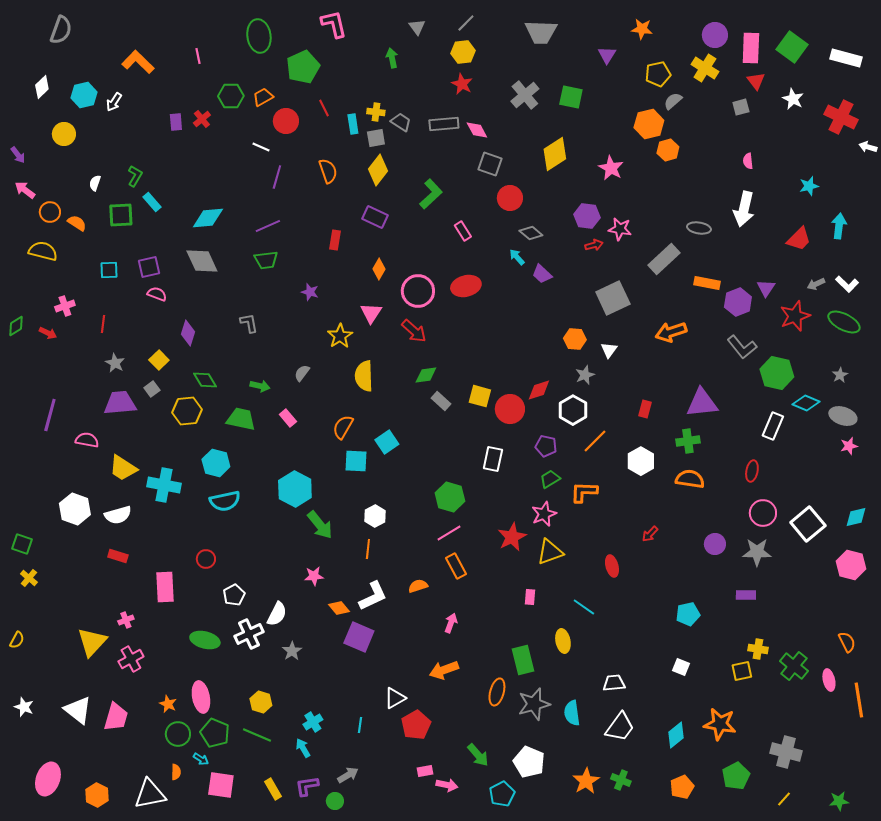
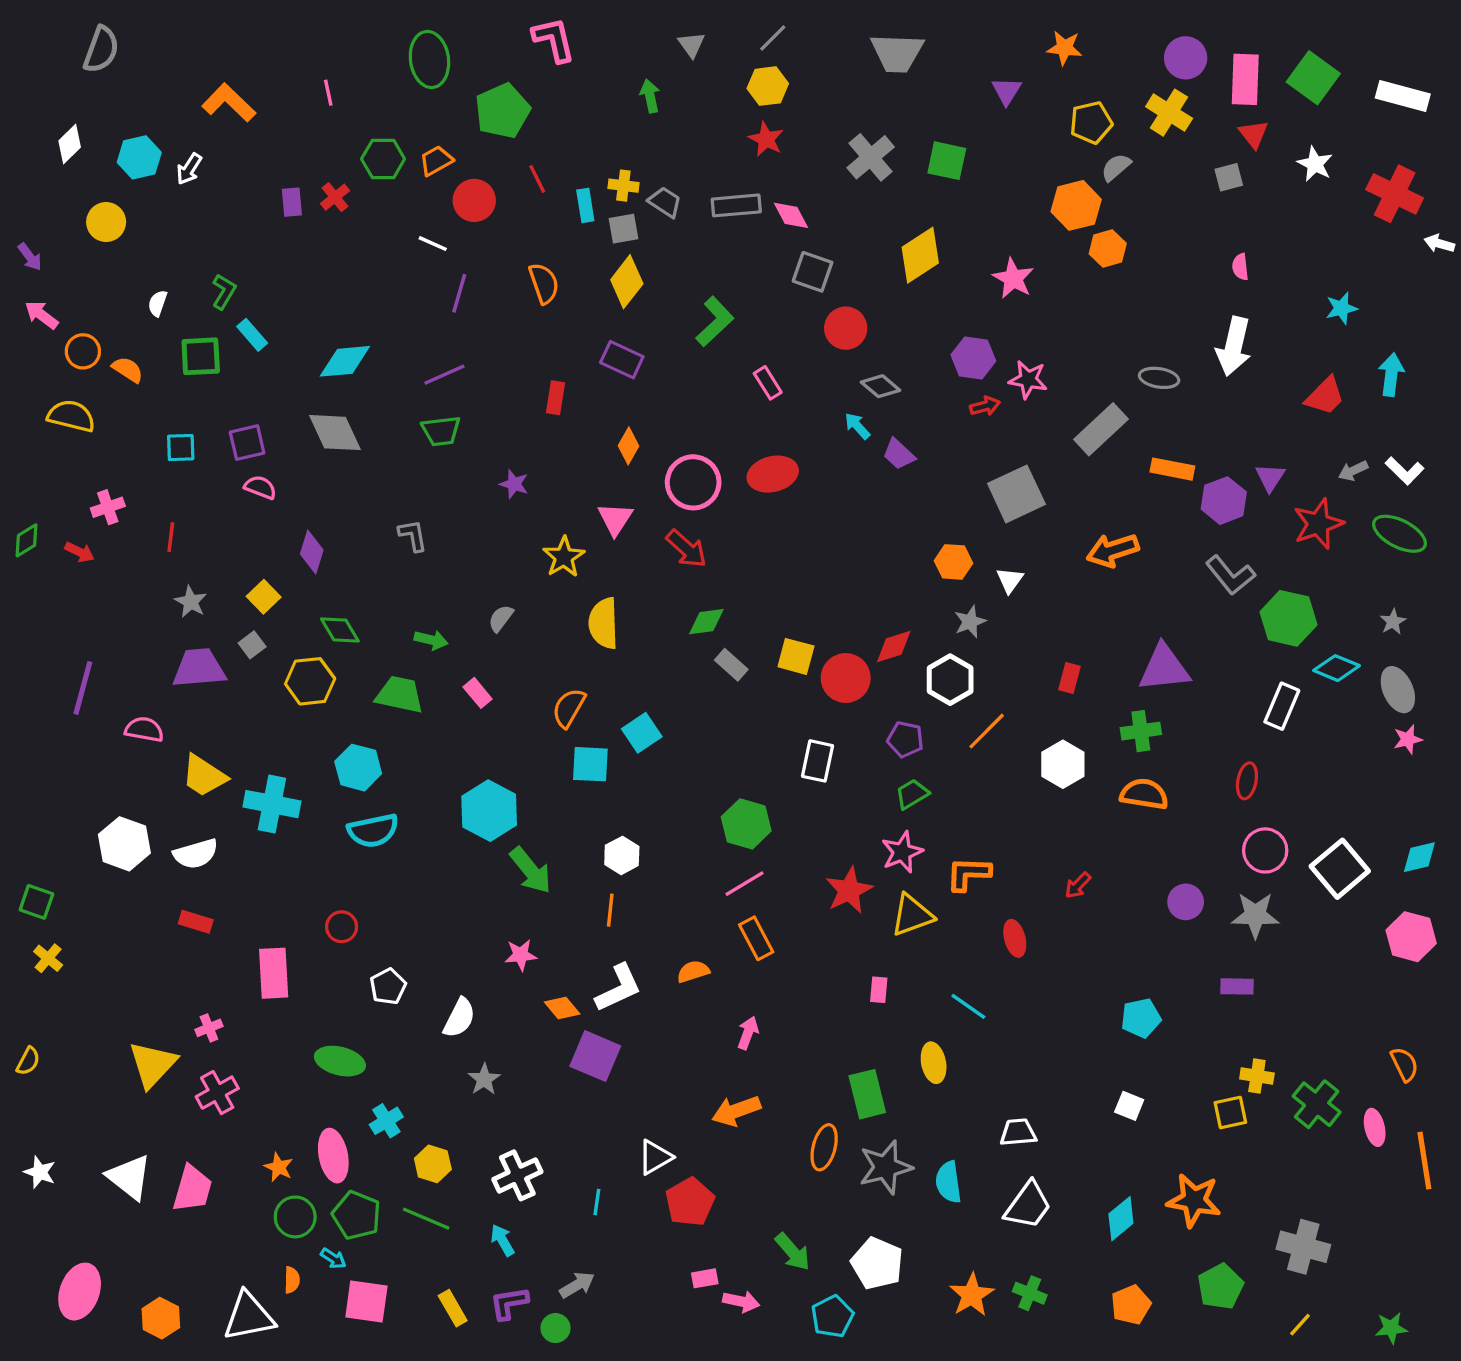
gray ellipse: (843, 416) -> (1398, 690), turned 48
orange L-shape: (584, 492) -> (968, 874), moved
white cross: (249, 634) -> (517, 1175), moved
cyan cross: (313, 722) -> (386, 1121), moved

